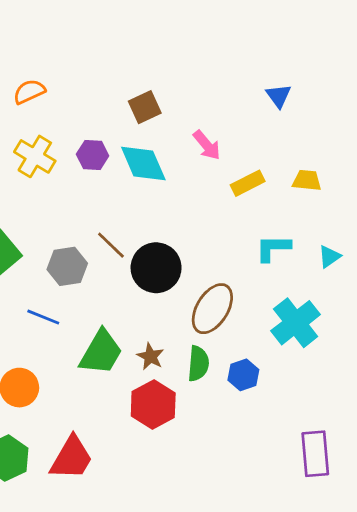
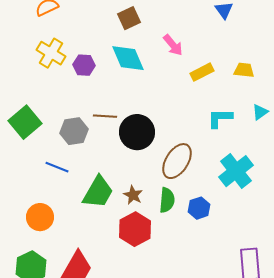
purple hexagon: (93, 155) -> (84, 65), moved
brown line: (111, 245) -> (105, 116), turned -40
cyan triangle: (329, 256) -> (260, 112), moved

